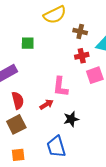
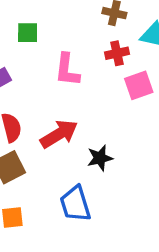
pink L-shape: (60, 87) -> (67, 70), moved
red arrow: (47, 104) -> (59, 134), size x1.6

